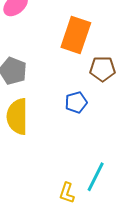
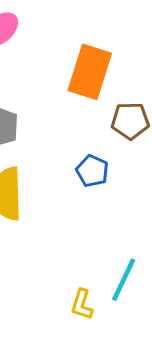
blue pentagon: (76, 102) -> (92, 171), turned -30

